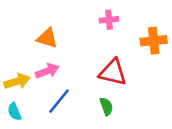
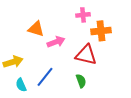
orange cross: (154, 41) -> (101, 31), moved
pink arrow: (47, 71) -> (56, 42), moved
cyan semicircle: (14, 112) -> (21, 85), moved

